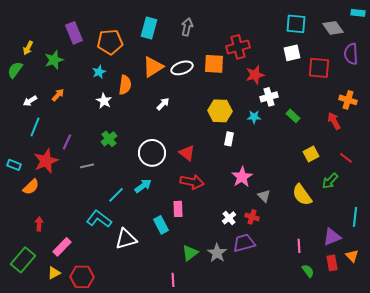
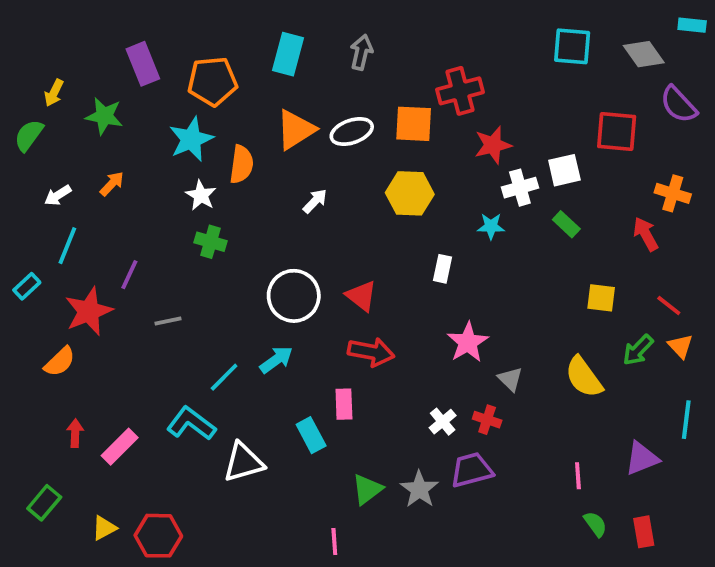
white square: (292, 53) -> (564, 170), moved
purple semicircle: (351, 54) -> (679, 104), turned -40
green star: (54, 60) -> (104, 116), turned 30
cyan star: (99, 72) -> (191, 139), size x1.6
yellow hexagon: (220, 111) -> (410, 193), moved
green cross: (109, 139) -> (211, 242), moved, turned -35
yellow square: (311, 154) -> (601, 298), turned 35
cyan rectangle: (14, 165) -> (27, 286), moved, turned -64
pink rectangle: (62, 247) -> (120, 447), moved
orange triangle: (352, 256) -> (680, 346), moved
green rectangle: (23, 260) -> (44, 503), size x0.7
red rectangle: (332, 263) -> (644, 532), moved

